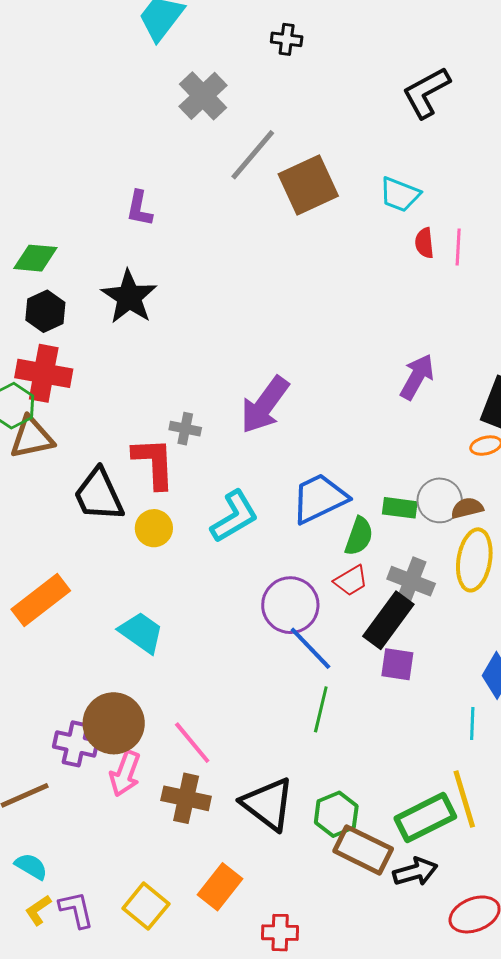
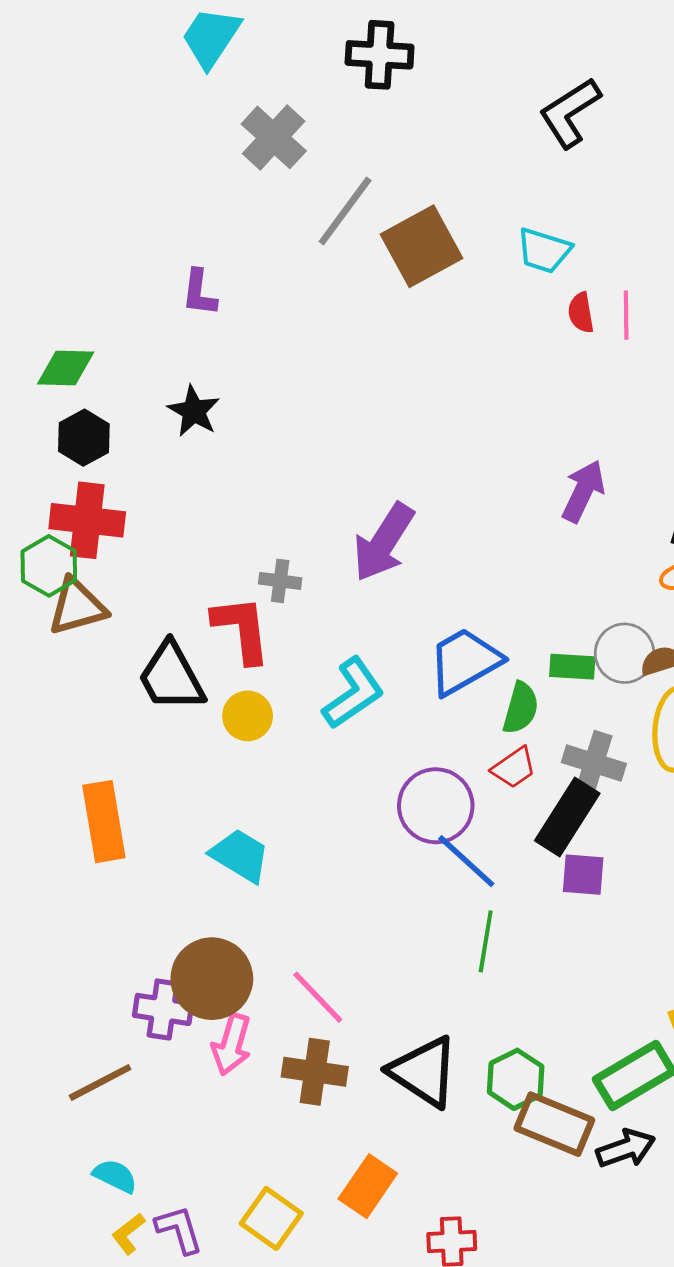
black cross: (287, 39) -> (380, 55), size x1.6
black star: (129, 297) -> (194, 411), size x0.7
orange rectangle: (41, 600) -> (104, 822), turned -58

